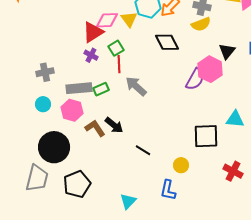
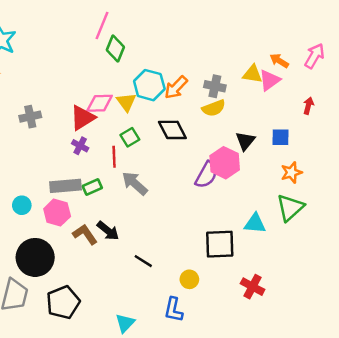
green square: (116, 48) -> (130, 137), moved
gray cross: (45, 72) -> (30, 117), moved

